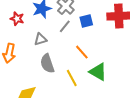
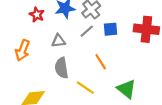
green triangle: (98, 72) -> (127, 89), moved
yellow line: (72, 78) -> (85, 88), turned -36

